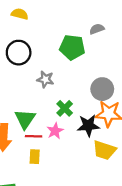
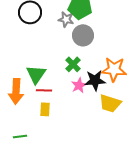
gray star: (45, 79) -> (66, 19), moved
gray circle: (102, 89) -> (83, 35), moved
pink star: (55, 131) -> (79, 85), moved

